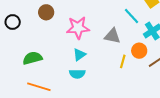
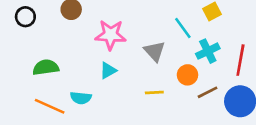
gray triangle: (112, 36) -> (155, 51), turned 30
yellow line: (123, 61) -> (154, 92), moved, turned 64
cyan semicircle: (77, 74) -> (81, 98), moved

